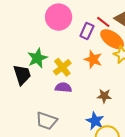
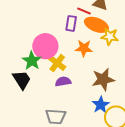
pink circle: (59, 17) -> (45, 46), moved
brown star: (104, 96) -> (103, 79), size x1.6
blue star: (95, 121) -> (101, 105), turned 30

